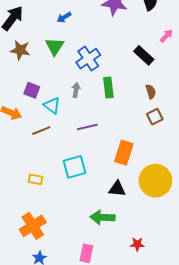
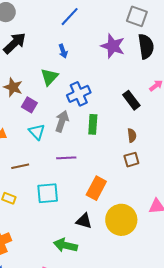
blue arrow: (64, 17) -> (63, 51), turned -88
brown star: (20, 50) -> (13, 87), moved
purple square: (32, 90) -> (29, 105), moved
gray arrow: (76, 90) -> (62, 121), size x1.5
brown line: (41, 131) -> (20, 166), moved

